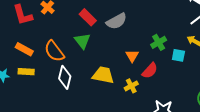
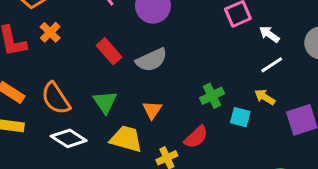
green triangle: (82, 41) -> (105, 102), moved
orange triangle: (132, 56) -> (152, 110), moved
white diamond: (65, 77) -> (69, 138), turned -75

